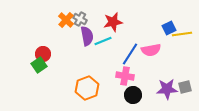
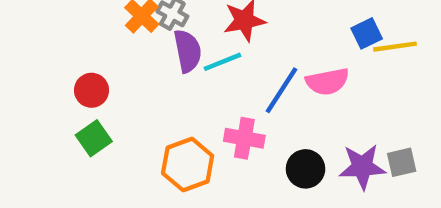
green square: (39, 65) -> (94, 138), moved
pink cross: (125, 76) -> (244, 138), moved
black circle: (133, 95) -> (306, 169), moved

